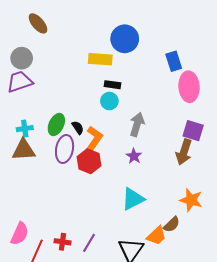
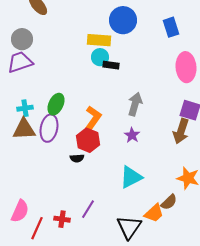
blue rectangle: (174, 61) -> (171, 27), moved
cyan circle: (109, 101) -> (100, 57), moved
black semicircle: (78, 128) -> (77, 158), moved, turned 120
purple ellipse: (65, 149) -> (49, 128), moved
purple line: (89, 243) -> (88, 209), moved

